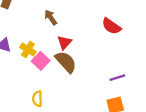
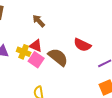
red semicircle: (111, 26) -> (82, 45), moved
red triangle: (65, 42) -> (36, 46), moved, turned -40

